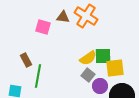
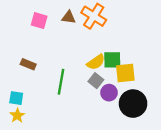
pink square: (43, 27) -> (39, 21), moved
brown rectangle: (26, 60) -> (28, 64), turned -40
green line: (38, 76) -> (61, 82), moved

